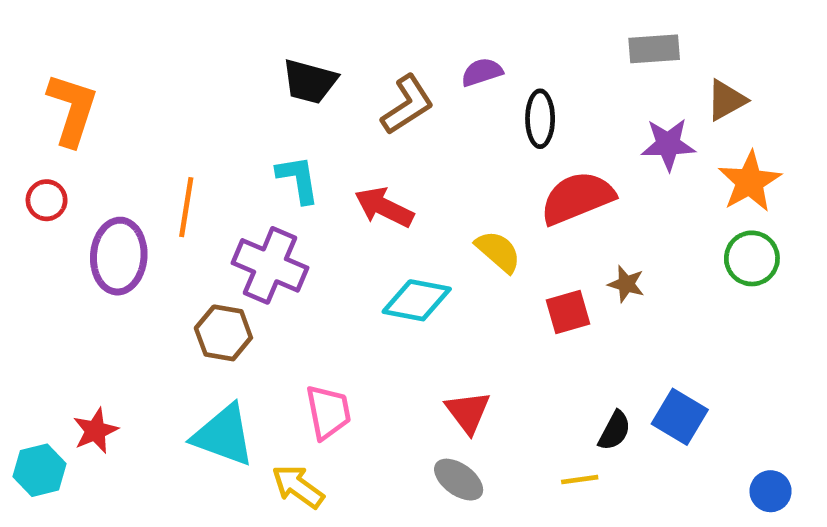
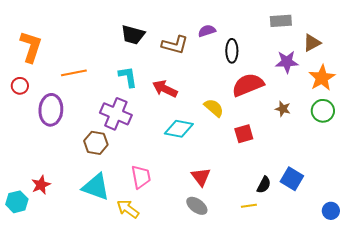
brown L-shape: (407, 105) -> (175, 45), turned 48
orange line: (186, 207) -> (74, 73), moved, turned 70
brown star: (626, 284) -> (283, 109), moved

